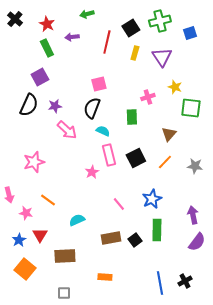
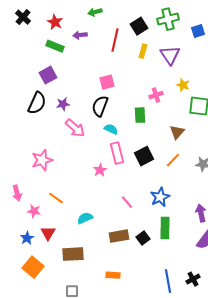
green rectangle: (47, 48) -> (55, 46), turned -42

